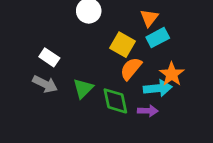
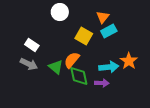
orange semicircle: (131, 69) -> (72, 60), moved
orange star: (172, 74) -> (129, 61), moved
green triangle: (83, 88) -> (56, 67), turned -35

